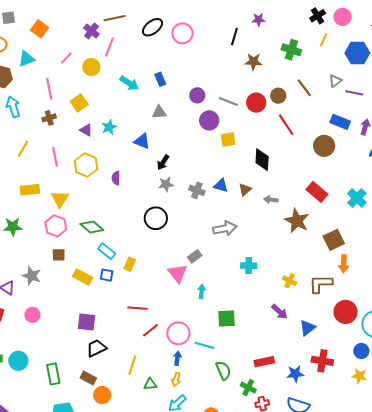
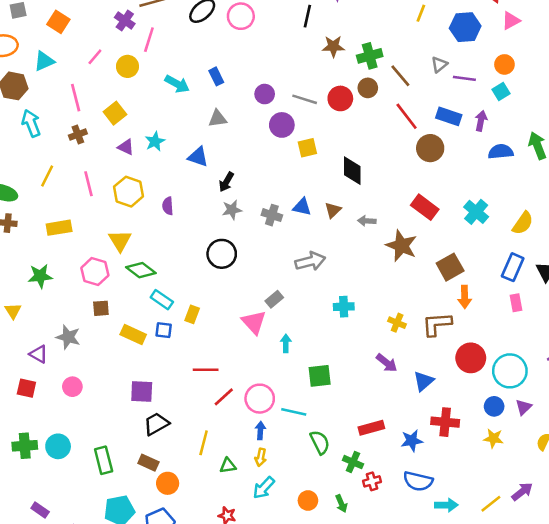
green cross: (291, 50) -> (370, 56), moved, turned -30
red line: (286, 125) -> (407, 116), moved
yellow triangle: (60, 199) -> (120, 241), moved

